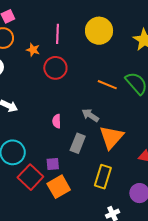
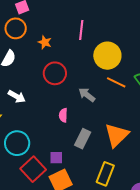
yellow circle: (99, 31) -> (107, 56), moved
pink line: (58, 34) -> (81, 30), moved
red circle: (55, 68) -> (55, 73), moved
gray arrow: (90, 115) -> (87, 95), moved

